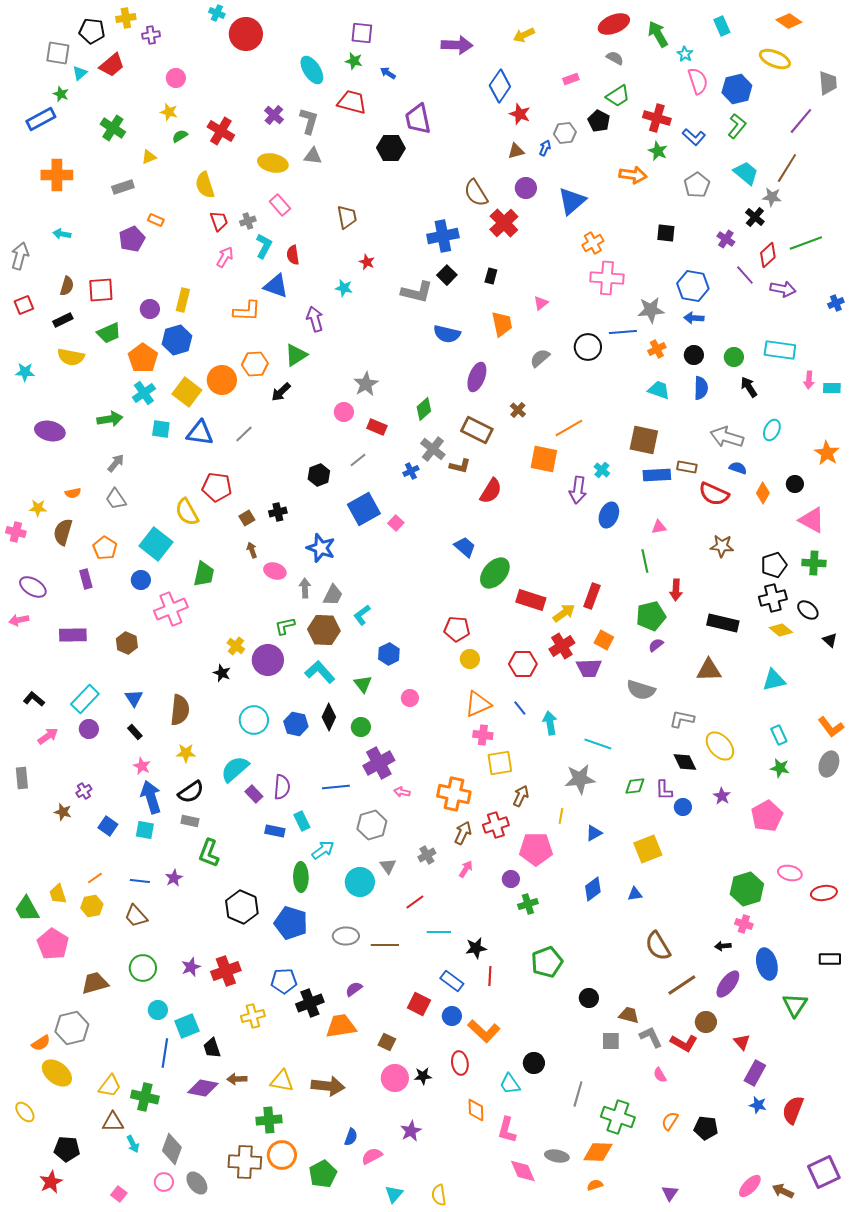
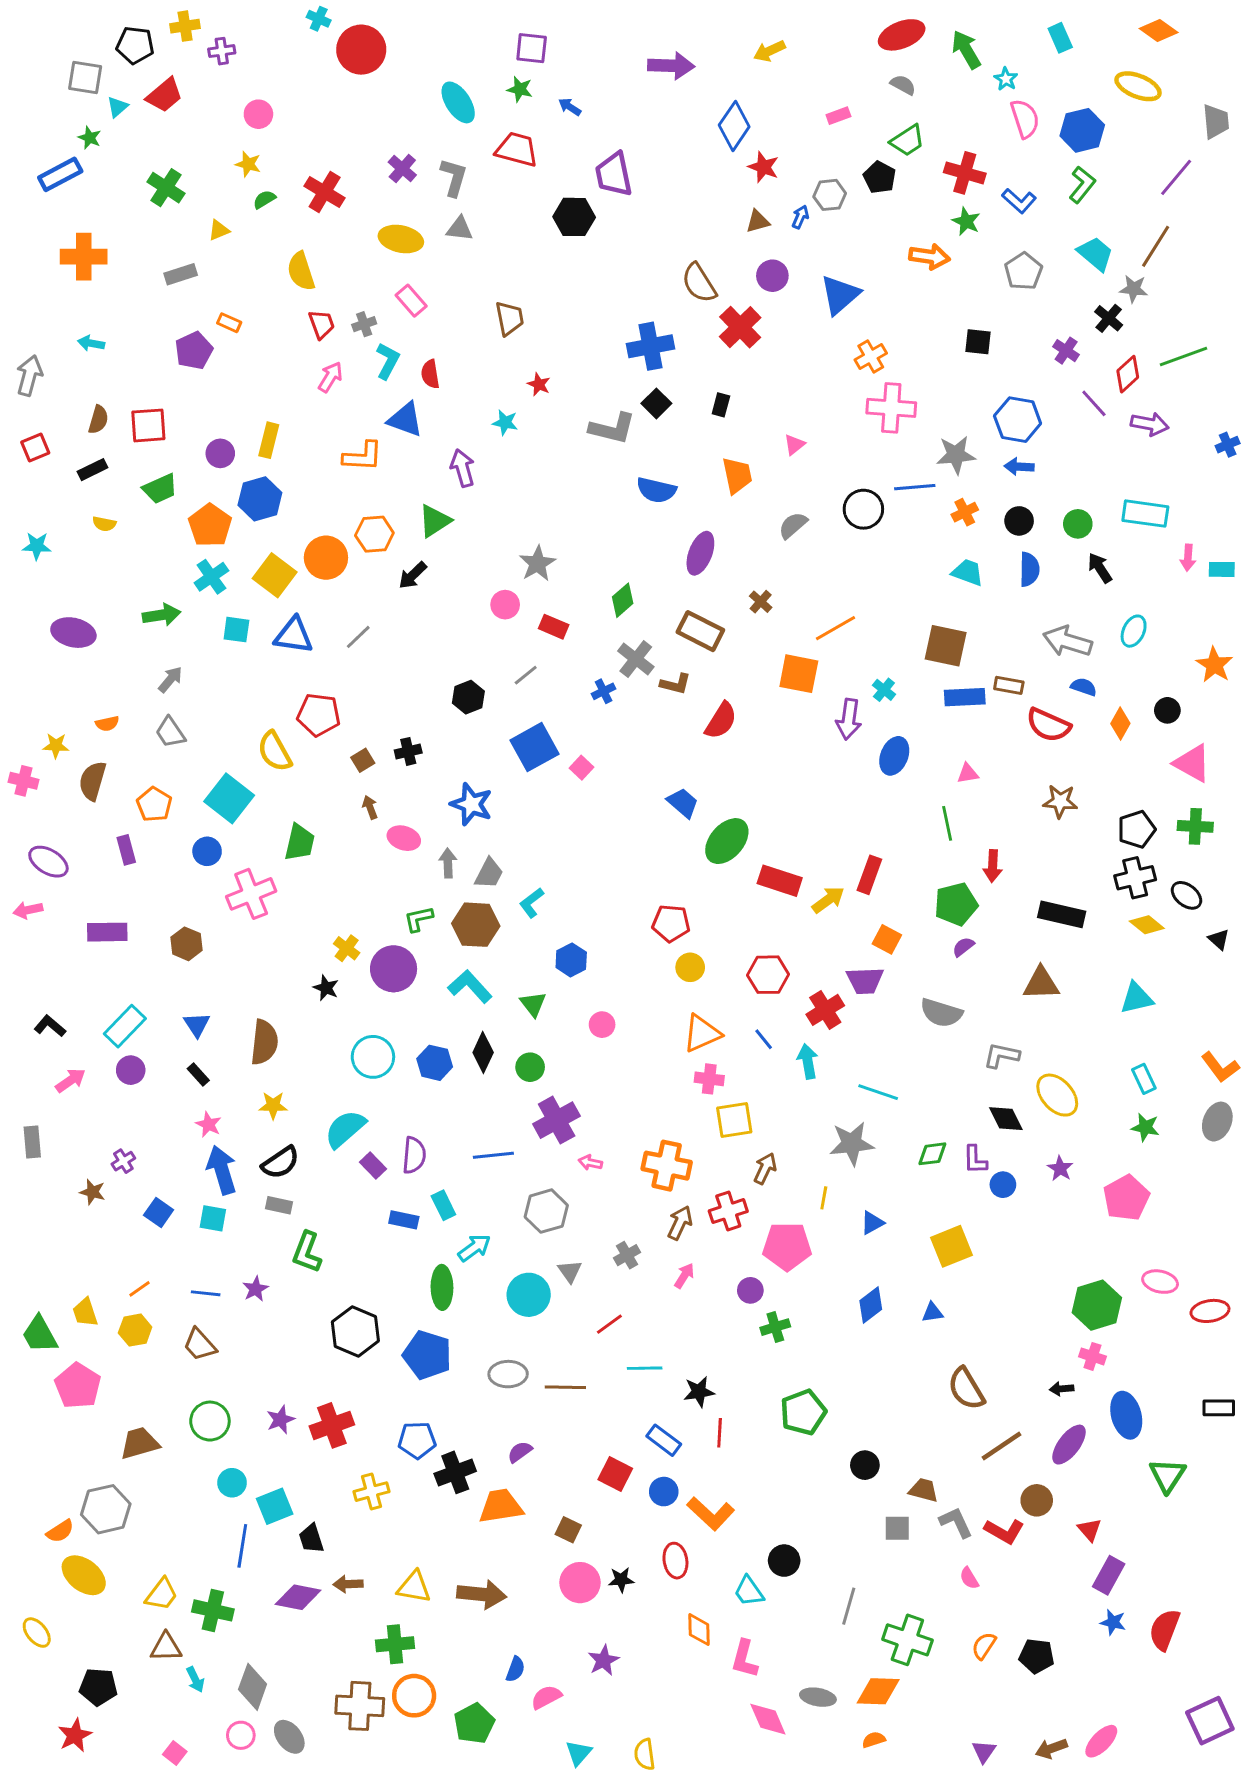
yellow semicircle: (71, 357) -> (104, 524), size x0.6
red cross: (562, 646) -> (825, 1010), moved
brown arrow: (783, 1191) -> (1051, 1749), moved, turned -45

